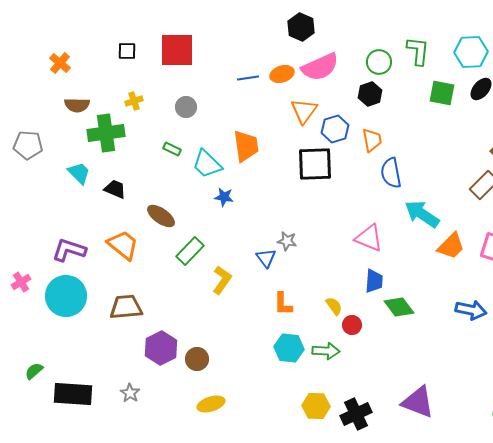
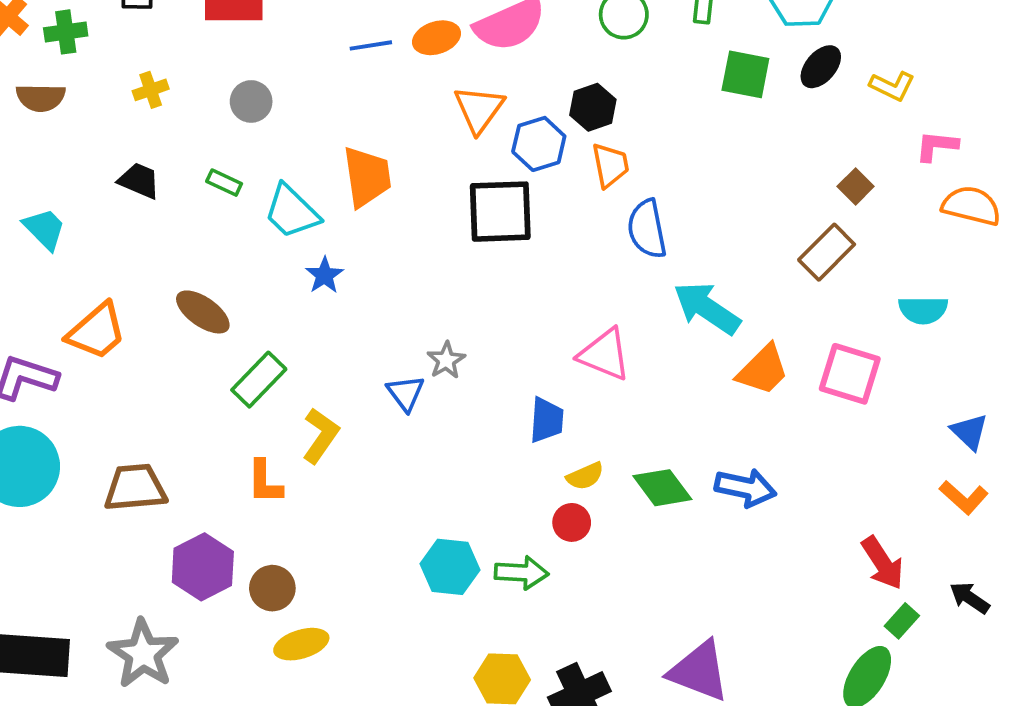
black hexagon: (370, 94) -> (593, 107), moved
green cross: (106, 133) -> (66, 32), moved, size x0.6
black trapezoid: (115, 189) -> (139, 181), moved
blue star: (224, 197) -> (324, 275), turned 30
gray star: (287, 241) -> (446, 360), turned 30
orange trapezoid: (123, 245) -> (97, 331), moved, turned 100
blue trapezoid: (374, 281) -> (547, 420), moved
orange L-shape: (283, 304) -> (265, 482), moved
yellow semicircle: (334, 306) -> (585, 476), moved, turned 102
blue arrow: (471, 310) -> (745, 488), moved
gray star: (130, 393) -> (143, 654), size x1.8
yellow ellipse: (211, 404) -> (301, 644), moved

